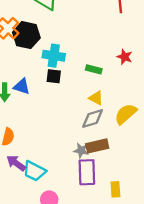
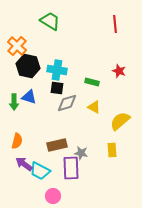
black hexagon: (26, 35) -> (28, 66), moved
gray diamond: (93, 119) -> (67, 103), moved
brown rectangle: (97, 146) -> (57, 145), moved
purple rectangle: (87, 172) -> (71, 168), moved
yellow rectangle: (115, 189) -> (112, 150), moved

